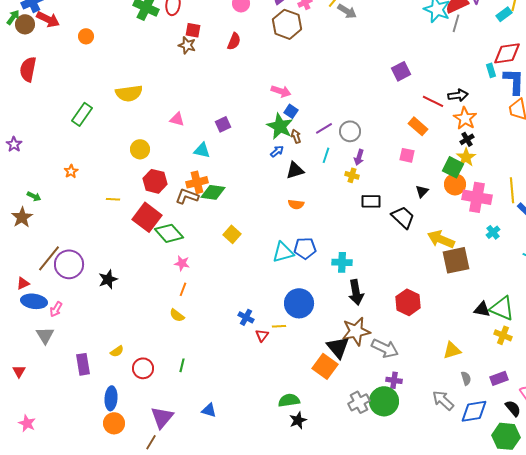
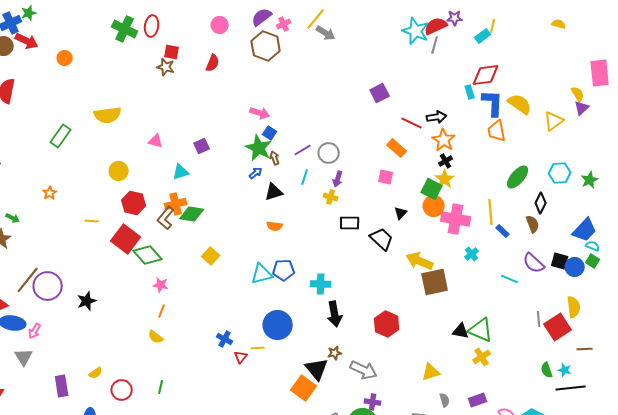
cyan triangle: (202, 150) -> (181, 172), turned -30
brown L-shape: (187, 196) -> (166, 218), turned -70
brown star: (356, 331) -> (335, 353), size x0.5
yellow cross: (503, 335) -> (482, 357), turned 36

